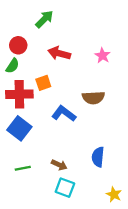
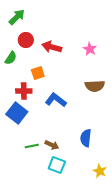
green arrow: (44, 19) -> (17, 17), moved
red circle: (18, 45) -> (26, 40), moved
red cross: (19, 94) -> (24, 91), moved, size x0.7
brown semicircle: (93, 98) -> (95, 86), moved
green line: (23, 168) -> (32, 146), moved

